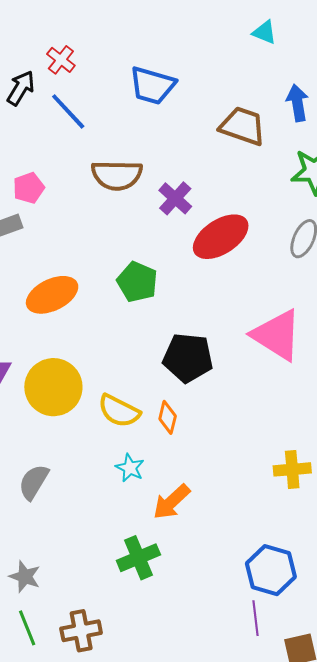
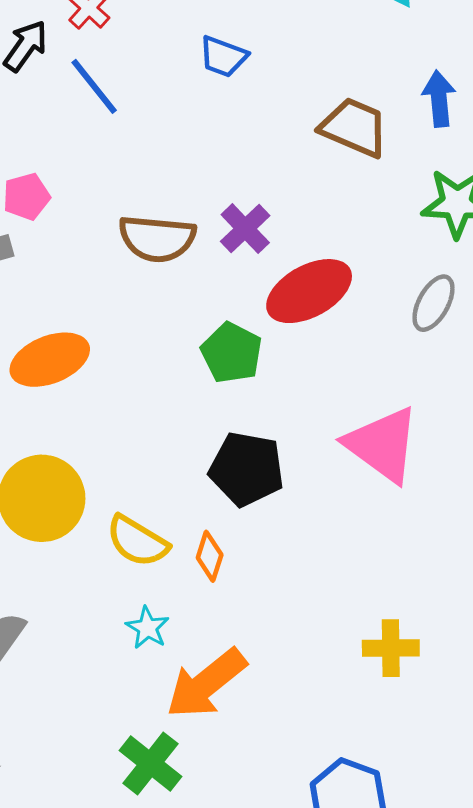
blue trapezoid: (152, 85) -> (223, 57), size x0.7
brown semicircle: (117, 175) -> (157, 238), moved
green pentagon: (137, 282) -> (232, 353), moved
orange arrow: (172, 502) -> (206, 683), size x1.4
green cross: (138, 558) -> (150, 764), turned -33

